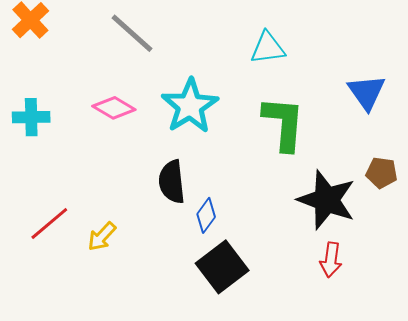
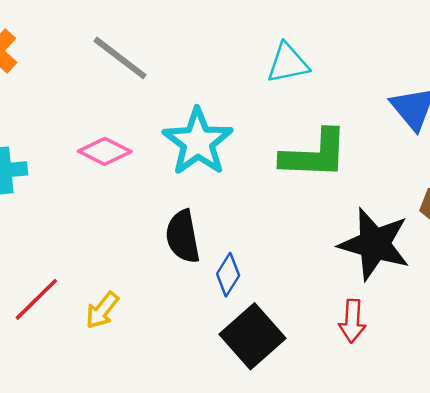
green L-shape: (284, 123) -> (314, 154), turned 92
red arrow: (331, 260) -> (352, 321), moved

